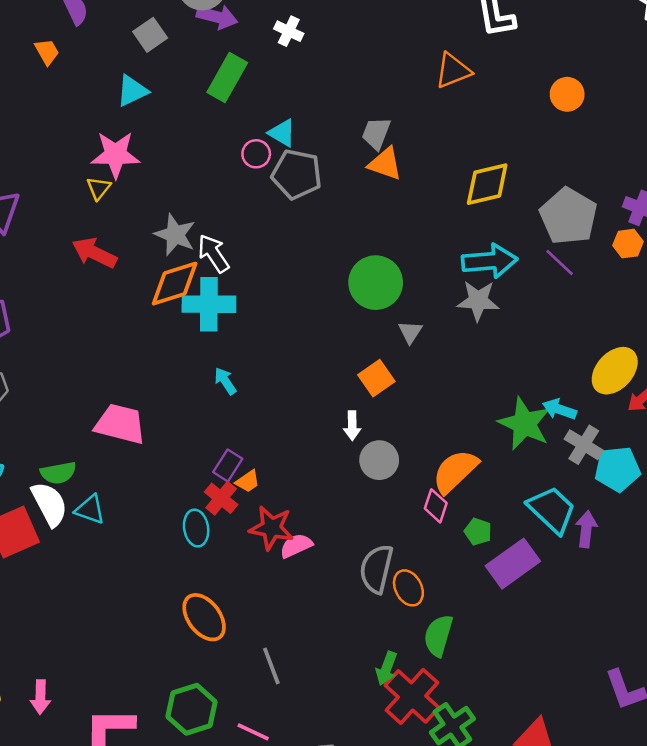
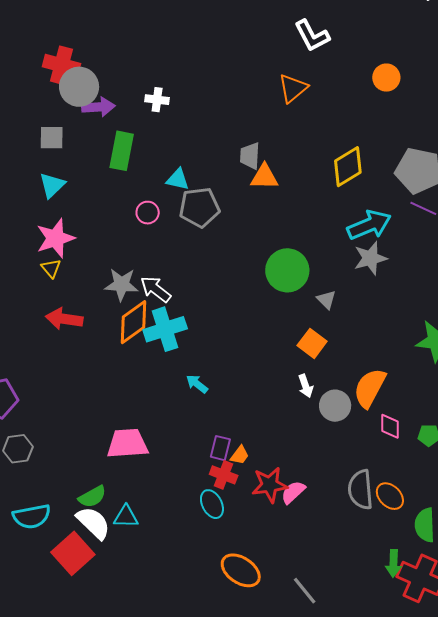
gray square: (150, 35) -> (52, 138), turned -36
pink circle: (256, 154) -> (148, 213), moved
orange semicircle: (455, 471) -> (370, 388), moved

